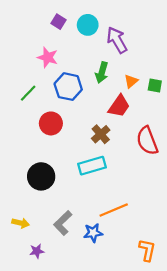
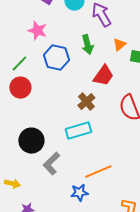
green arrow: (102, 73) -> (87, 45), turned -30
orange triangle: (131, 81) -> (119, 45), moved
red circle: (51, 123) -> (20, 88), moved
gray L-shape: (63, 223) -> (51, 164), moved

